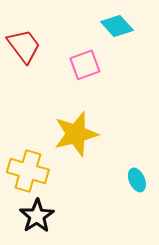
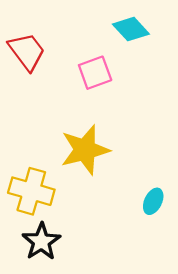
cyan ellipse: (137, 180) -> (153, 201), turned 50

